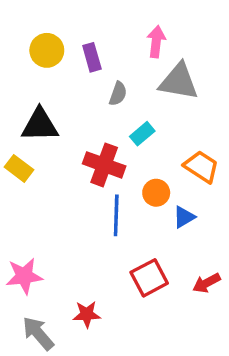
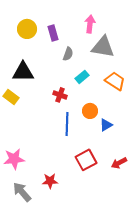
red cross: (104, 165) -> (60, 95), size x0.6
orange trapezoid: (201, 167) -> (115, 81), moved

